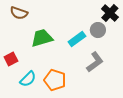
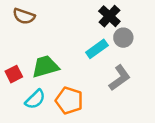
black cross: (110, 13) -> (109, 16), moved
green trapezoid: (42, 38) -> (45, 67), moved

